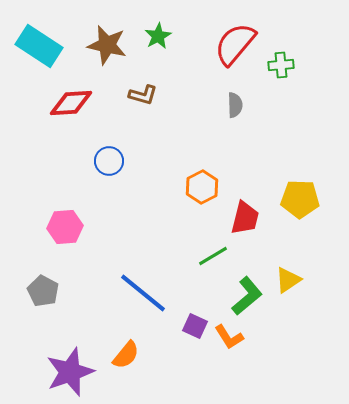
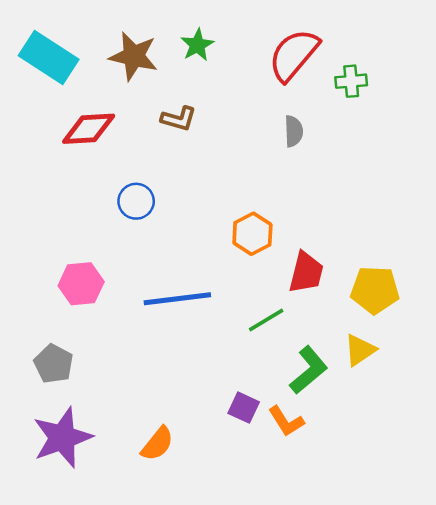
yellow pentagon: (300, 199) -> (375, 290), moved
blue line: (143, 293) -> (177, 299), moved, turned -46
purple star: (70, 372) -> (62, 438), moved

